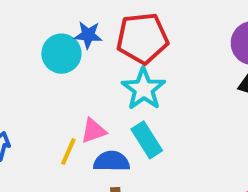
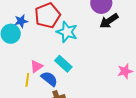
cyan star: (144, 89) -> (67, 32), moved
blue semicircle: (112, 161) -> (49, 79), turned 54

